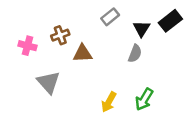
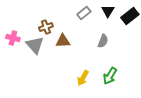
black triangle: (142, 29) -> (108, 11), moved
pink cross: (28, 46) -> (13, 38), moved
gray triangle: (48, 82) -> (35, 45), moved

